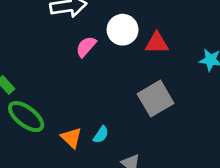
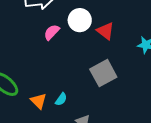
red triangle: (157, 43) -> (105, 31), turned 36

